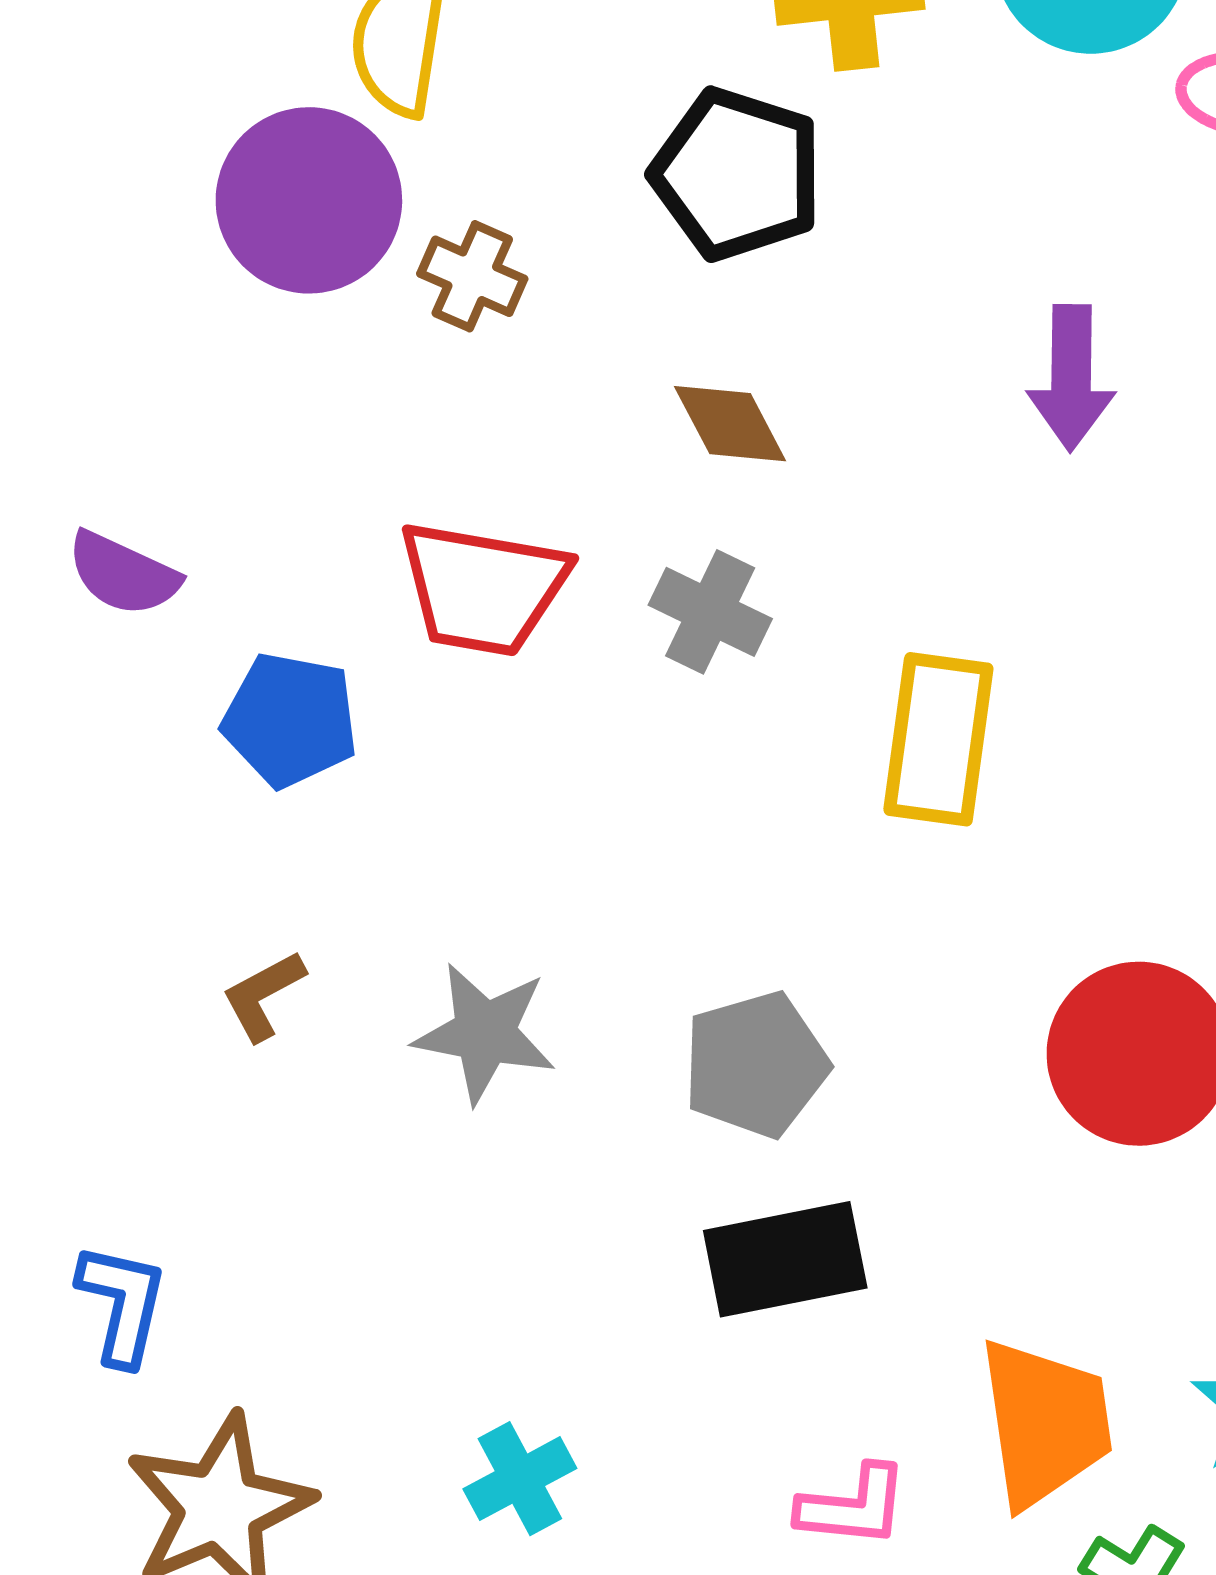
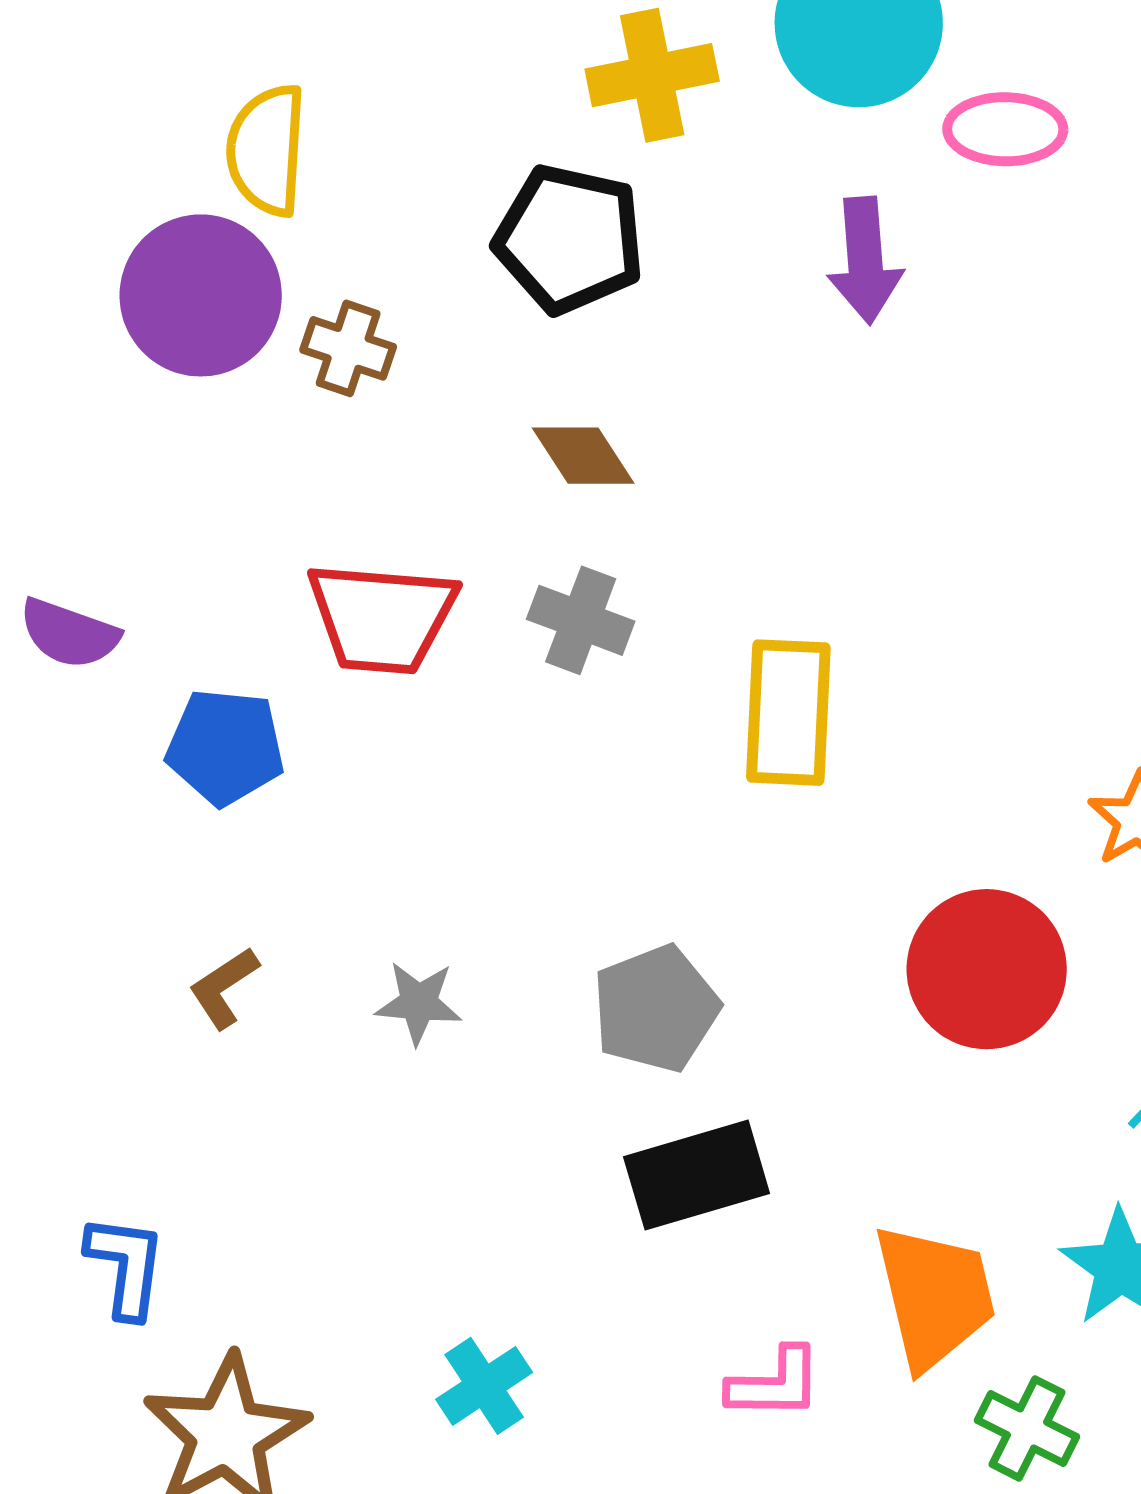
purple arrow: (1071, 378) -> (865, 260), moved
gray star: (485, 1033) -> (419, 1003), size x0.7

